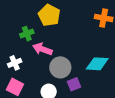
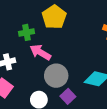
purple square: (74, 84) -> (68, 96), turned -32

